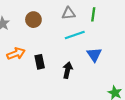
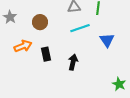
brown circle: (33, 20) -> (40, 22), moved
blue triangle: (94, 55) -> (107, 40), moved

